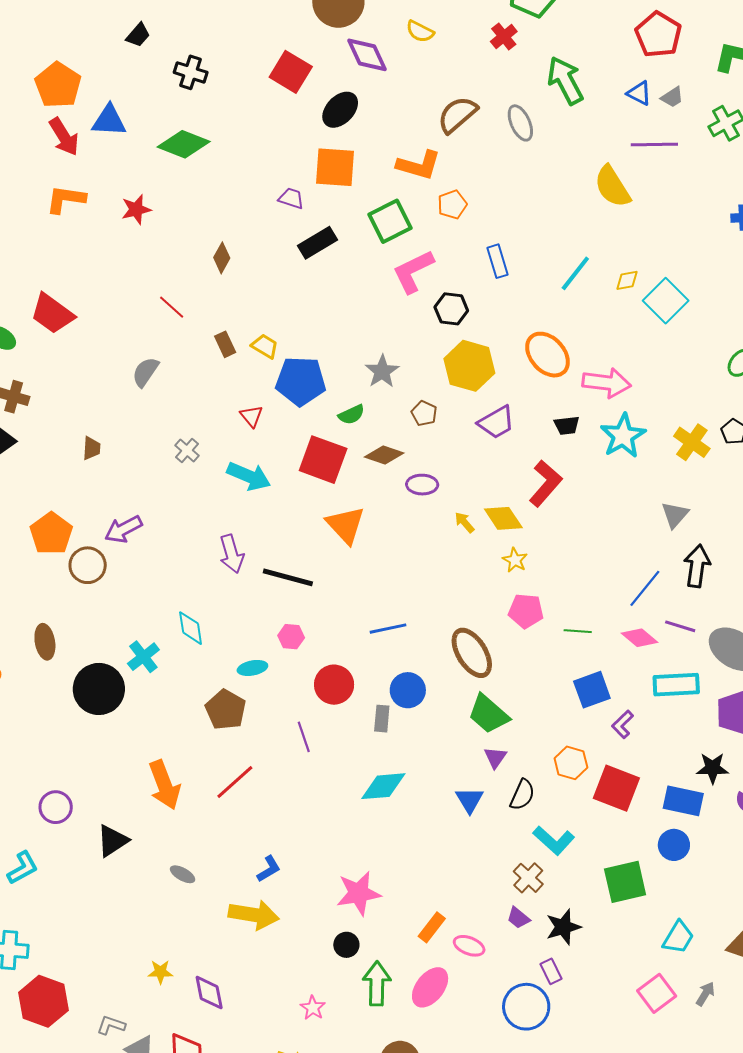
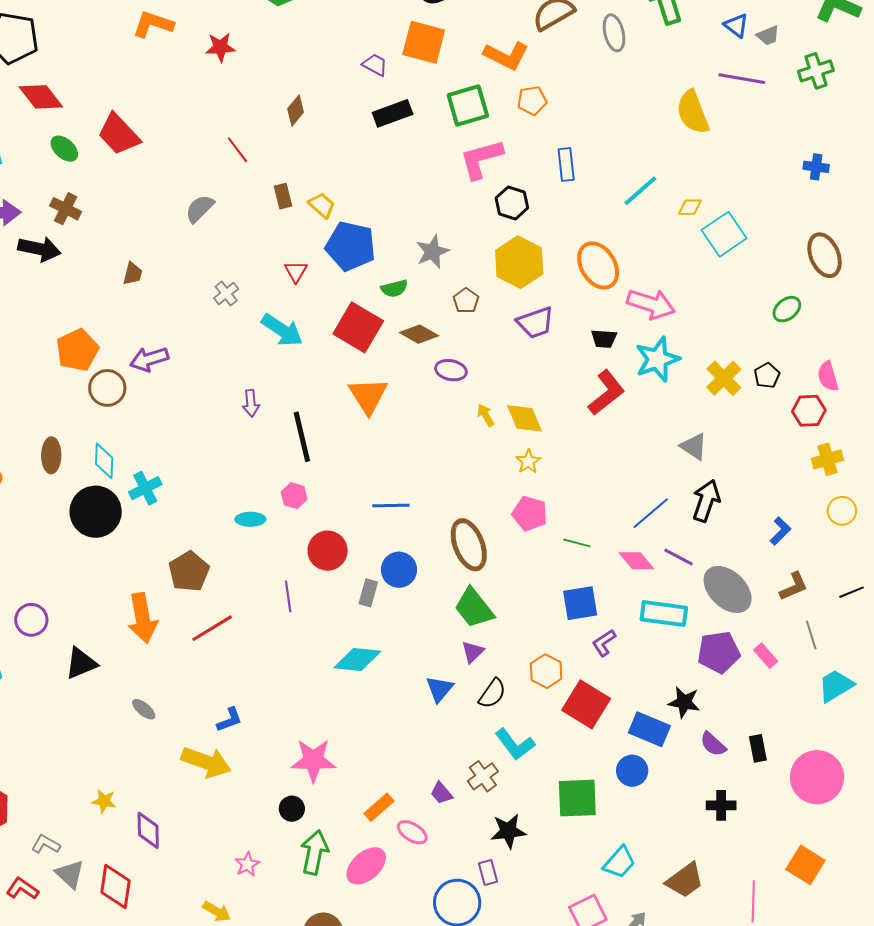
red L-shape: (545, 483) -> (606, 393), moved
gray triangle: (675, 515) -> (694, 446), turned -48
purple arrow: (232, 554) -> (251, 403), size x0.7
black line: (288, 577) -> (302, 437), turned 51
cyan diamond: (191, 628) -> (104, 461), moved
brown pentagon: (226, 710) -> (189, 571), moved
purple trapezoid: (518, 918) -> (441, 793), moved

